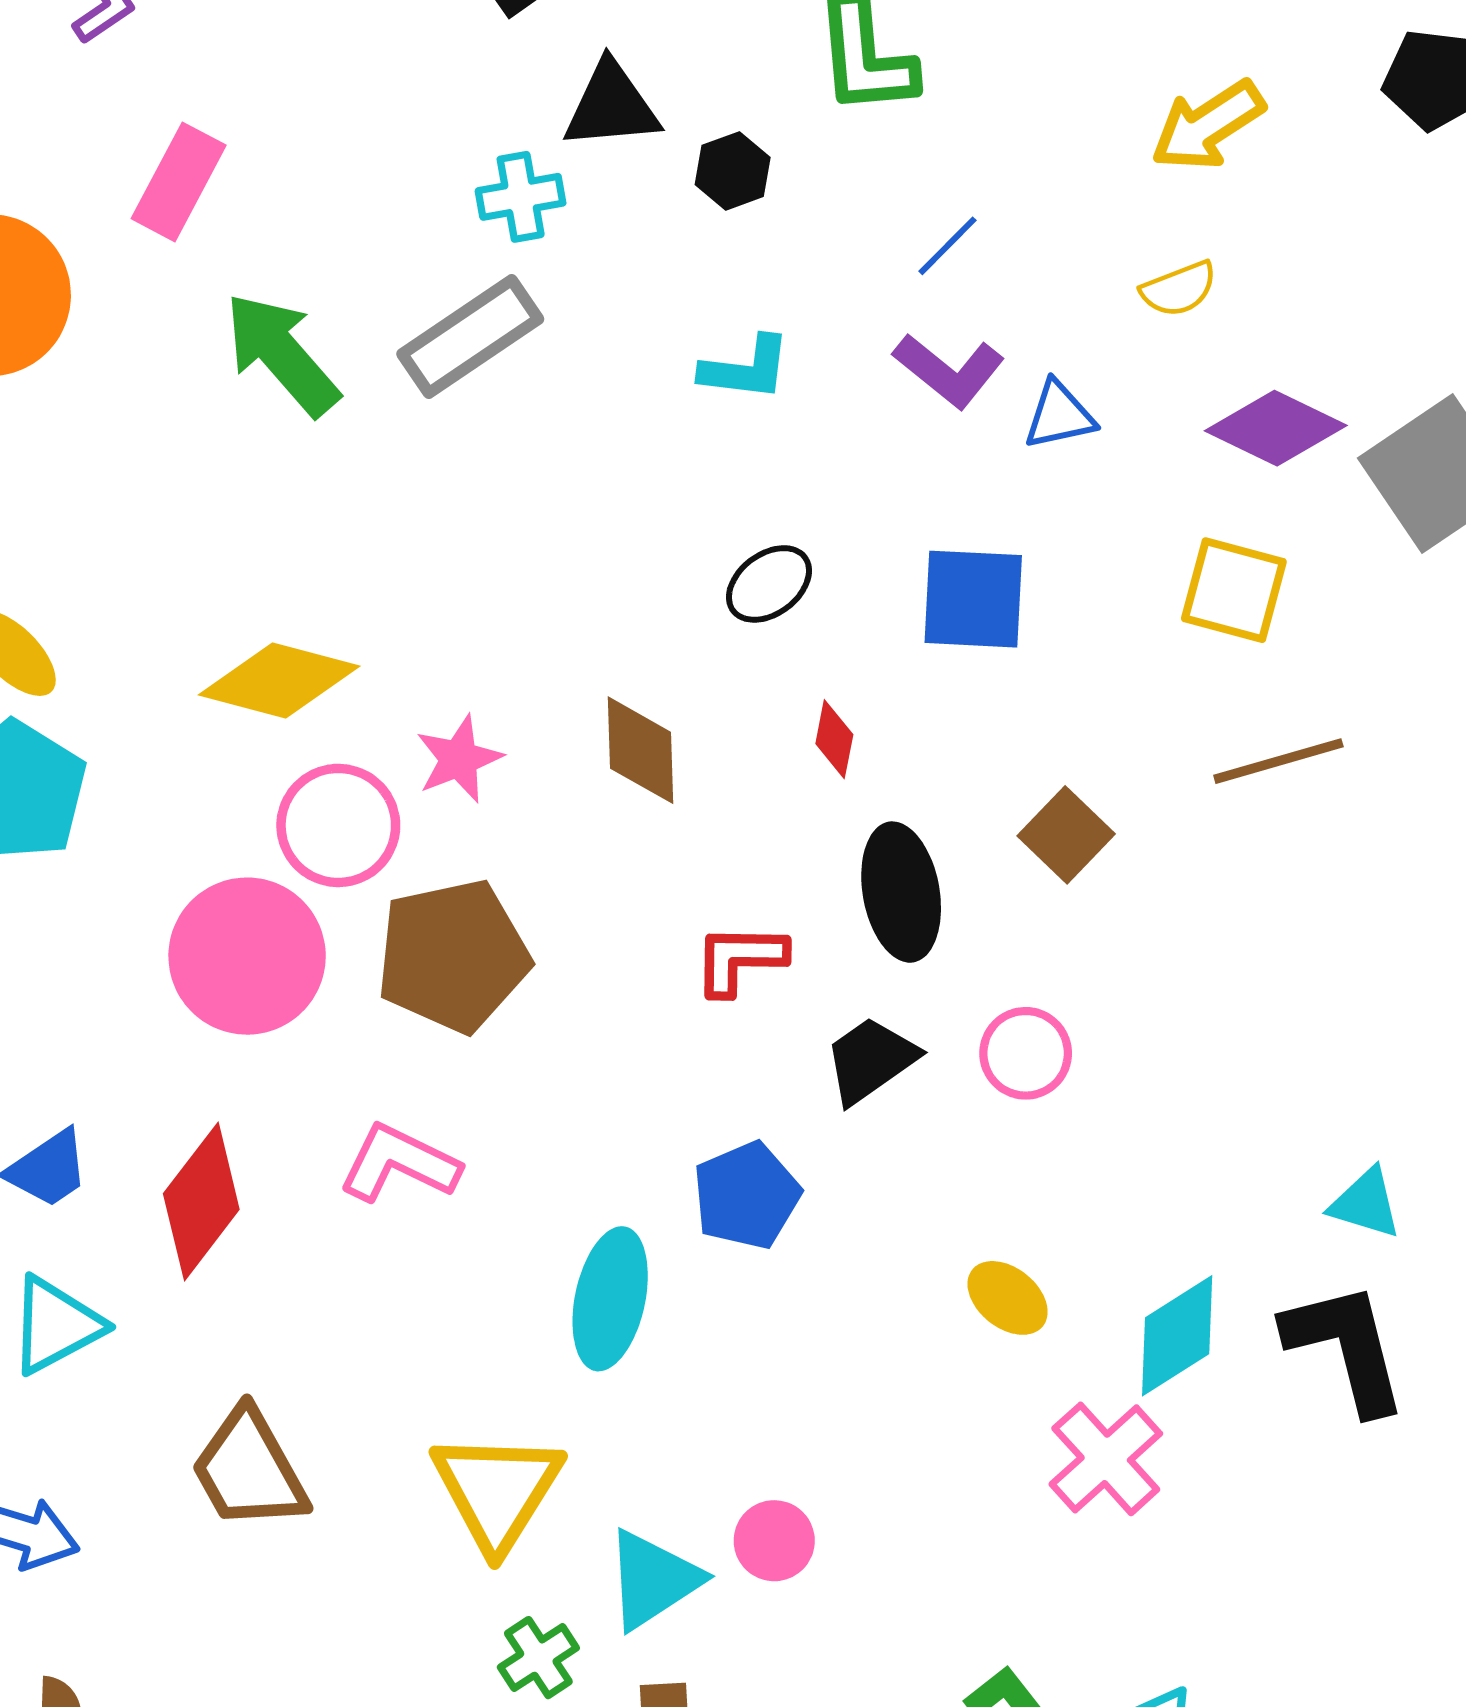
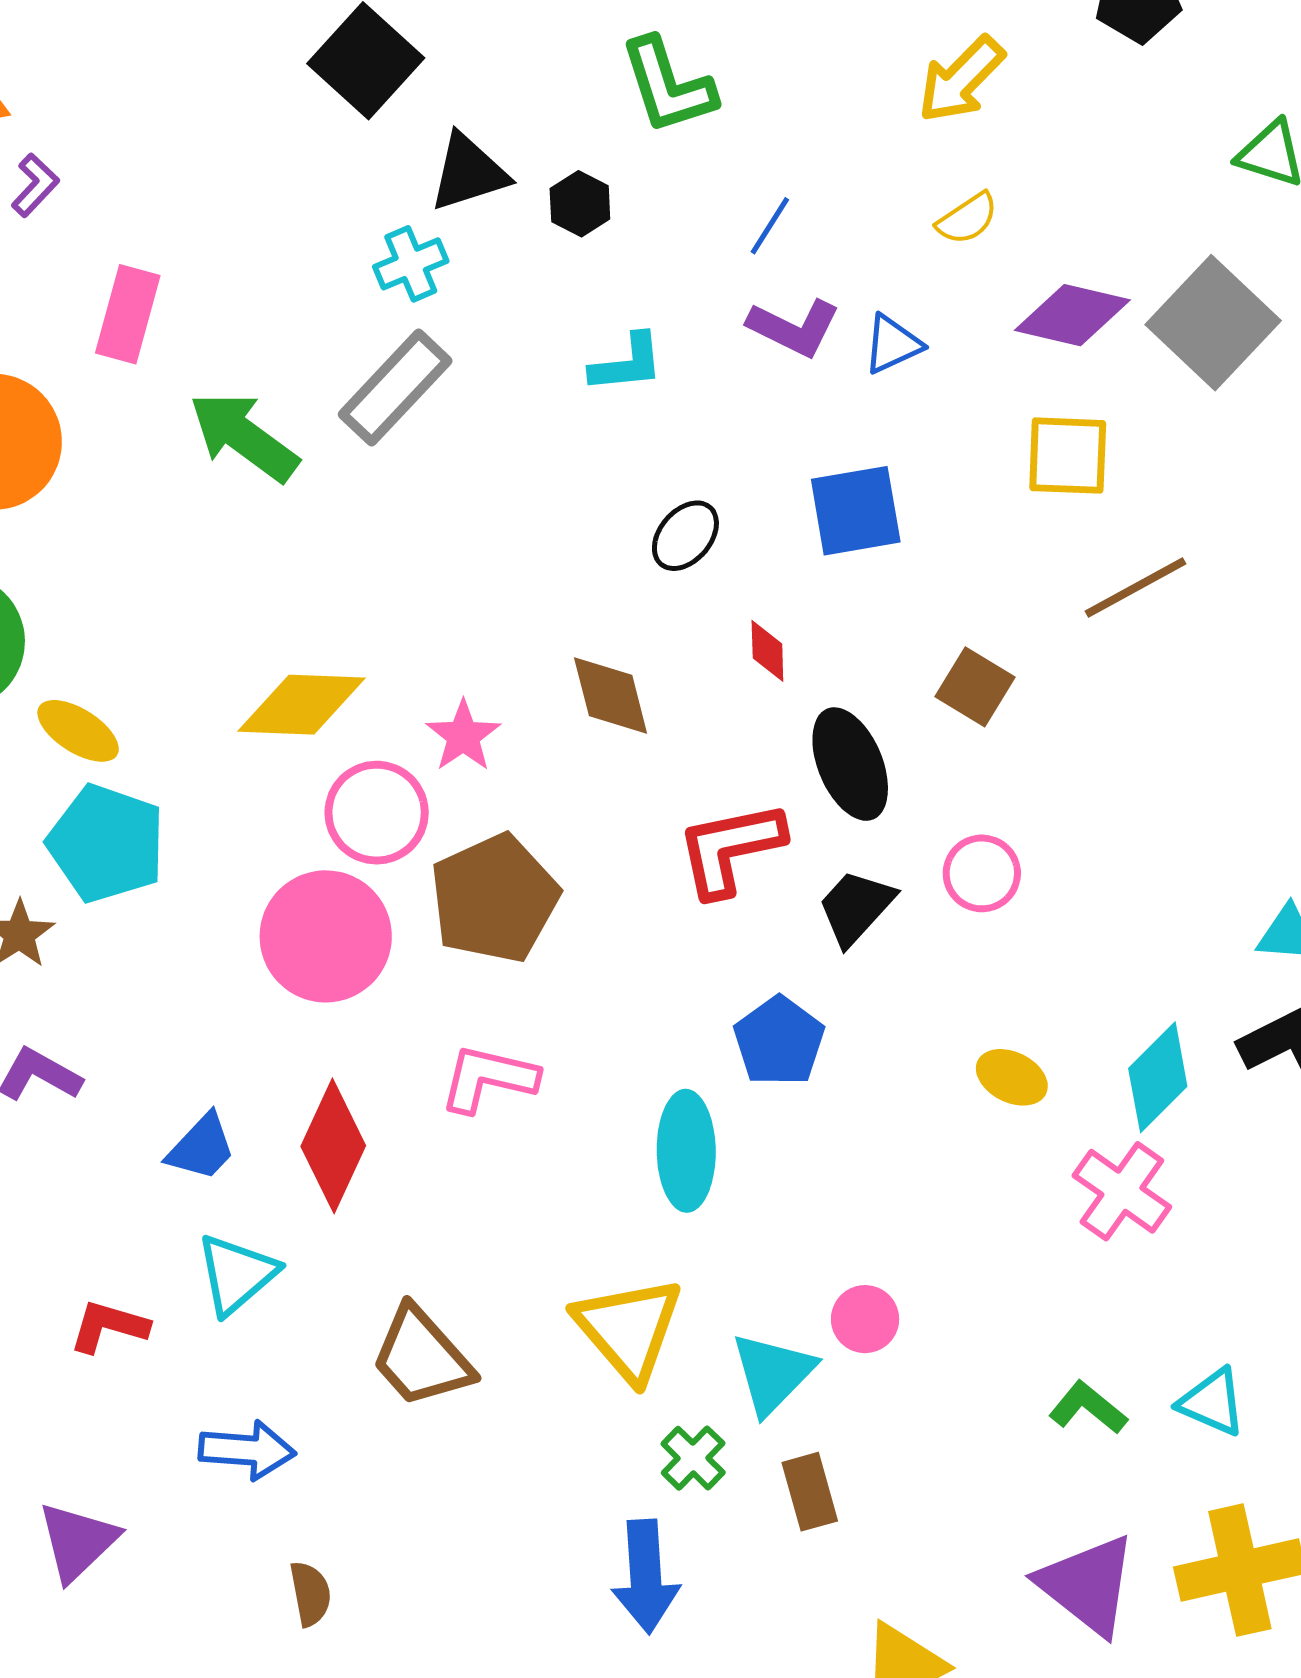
red L-shape: (740, 959) -> (730, 849), size x1.4

